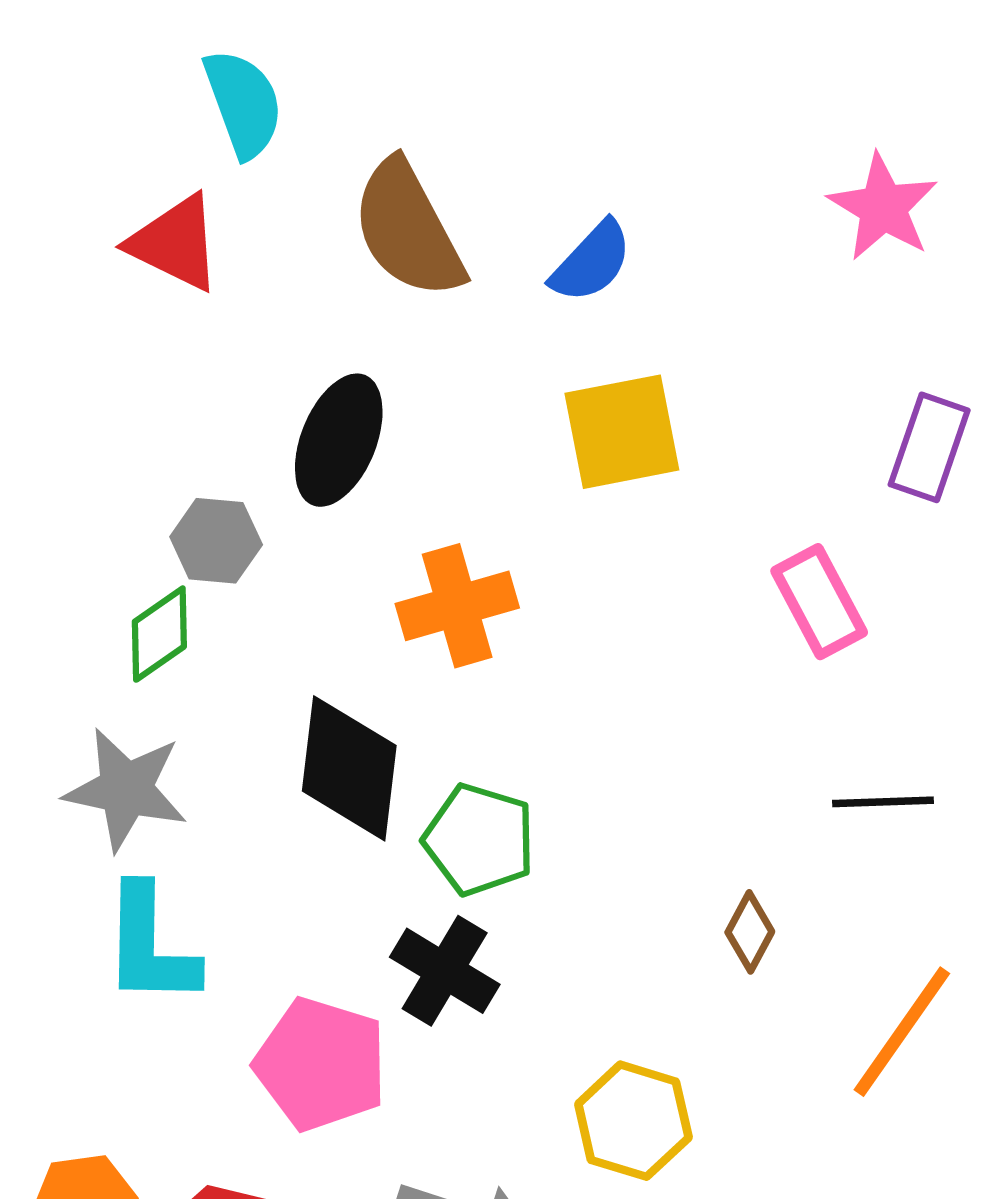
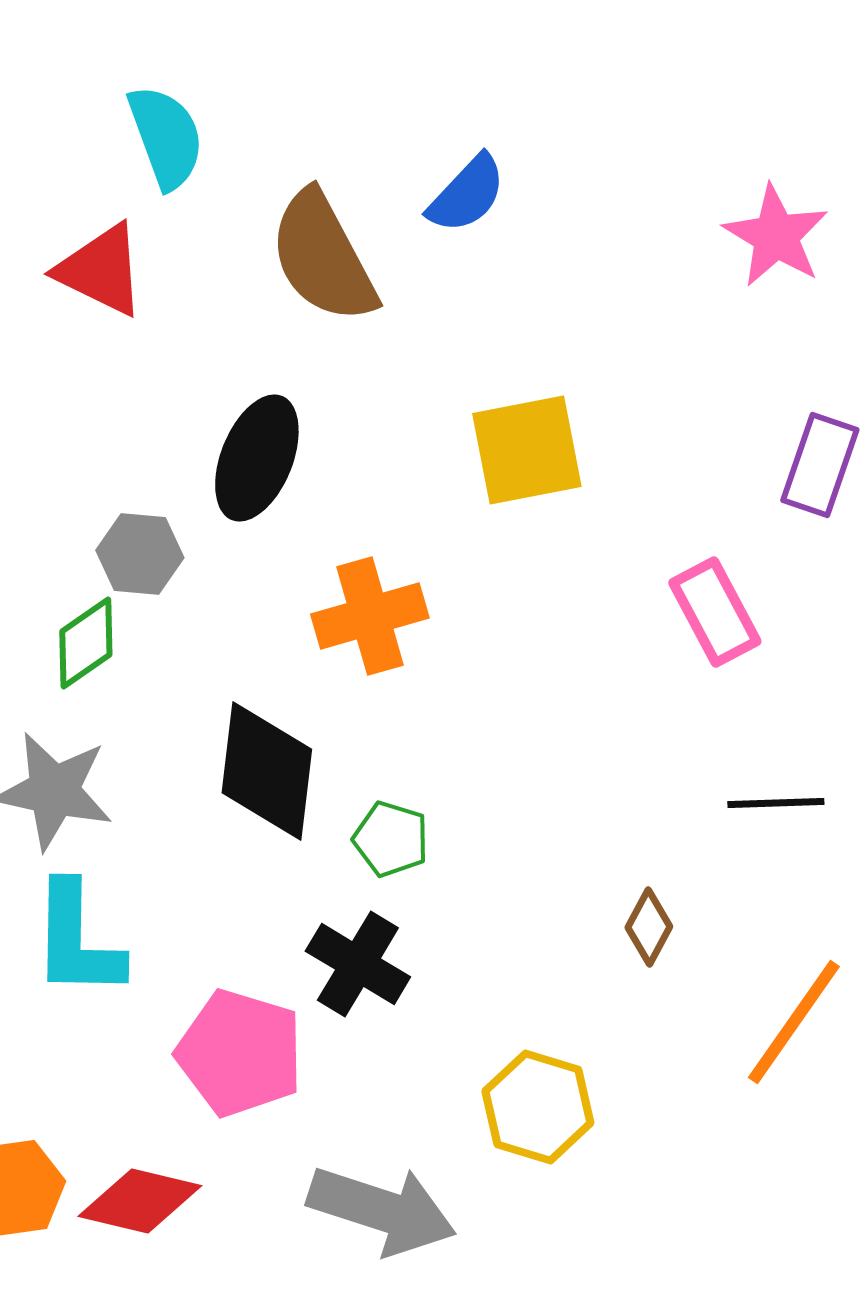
blue semicircle: (591, 262) -> (467, 194), moved
green pentagon: (479, 840) -> (391, 839), size x0.7

